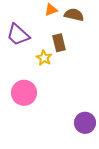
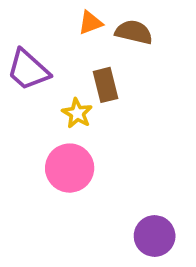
pink circle: (24, 93) -> (70, 168), moved

